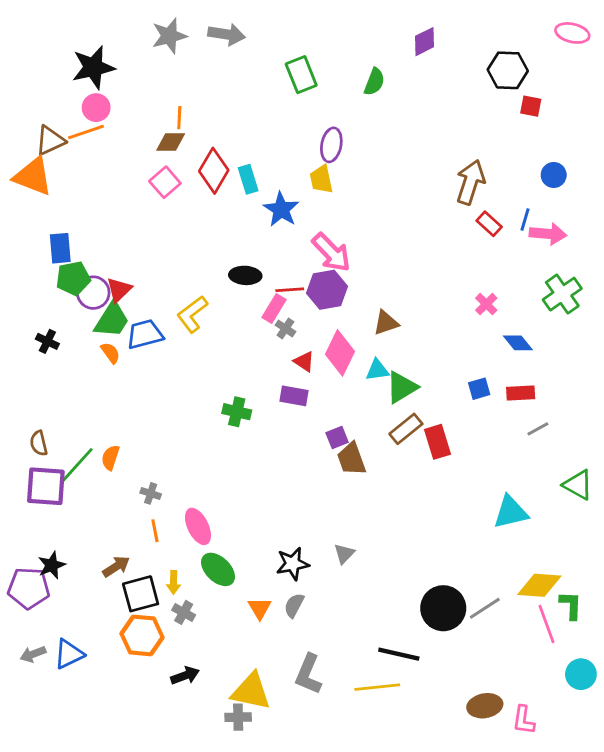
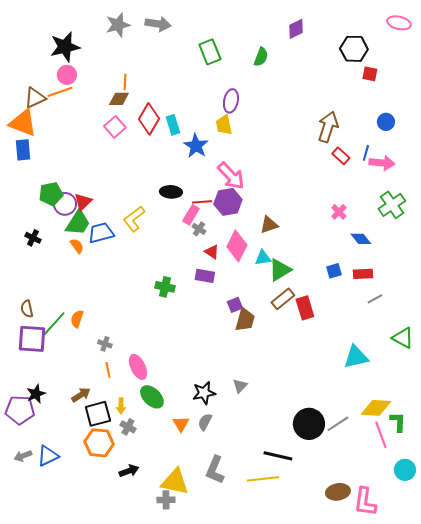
blue rectangle: (60, 248) -> (23, 150), moved
brown trapezoid: (351, 459) -> (245, 320), turned -145
pink L-shape: (524, 720) -> (365, 502), size x1.4

